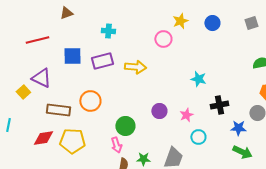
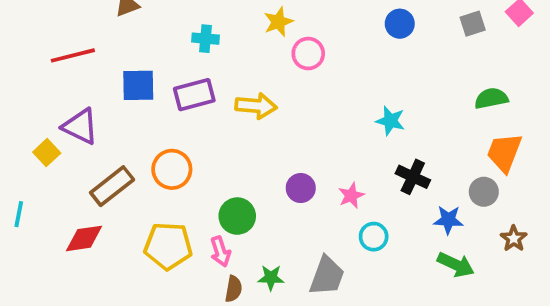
yellow star: (180, 21) -> (278, 22), moved
cyan star: (198, 79) -> (390, 121), moved
black cross: (219, 105) -> (413, 177), turned 36
brown rectangle: (58, 110) -> (112, 186), turned -45
yellow pentagon: (72, 141) -> (168, 246), moved

